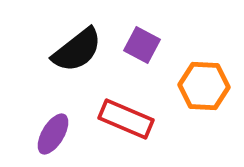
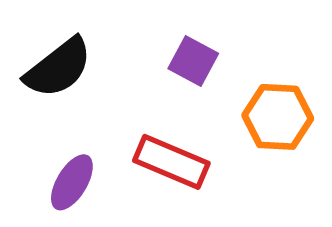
black semicircle: (77, 50) -> (58, 68), moved

